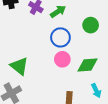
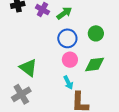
green circle: (91, 25) -> (96, 33), moved
cyan arrow: (96, 91) -> (68, 83), moved

